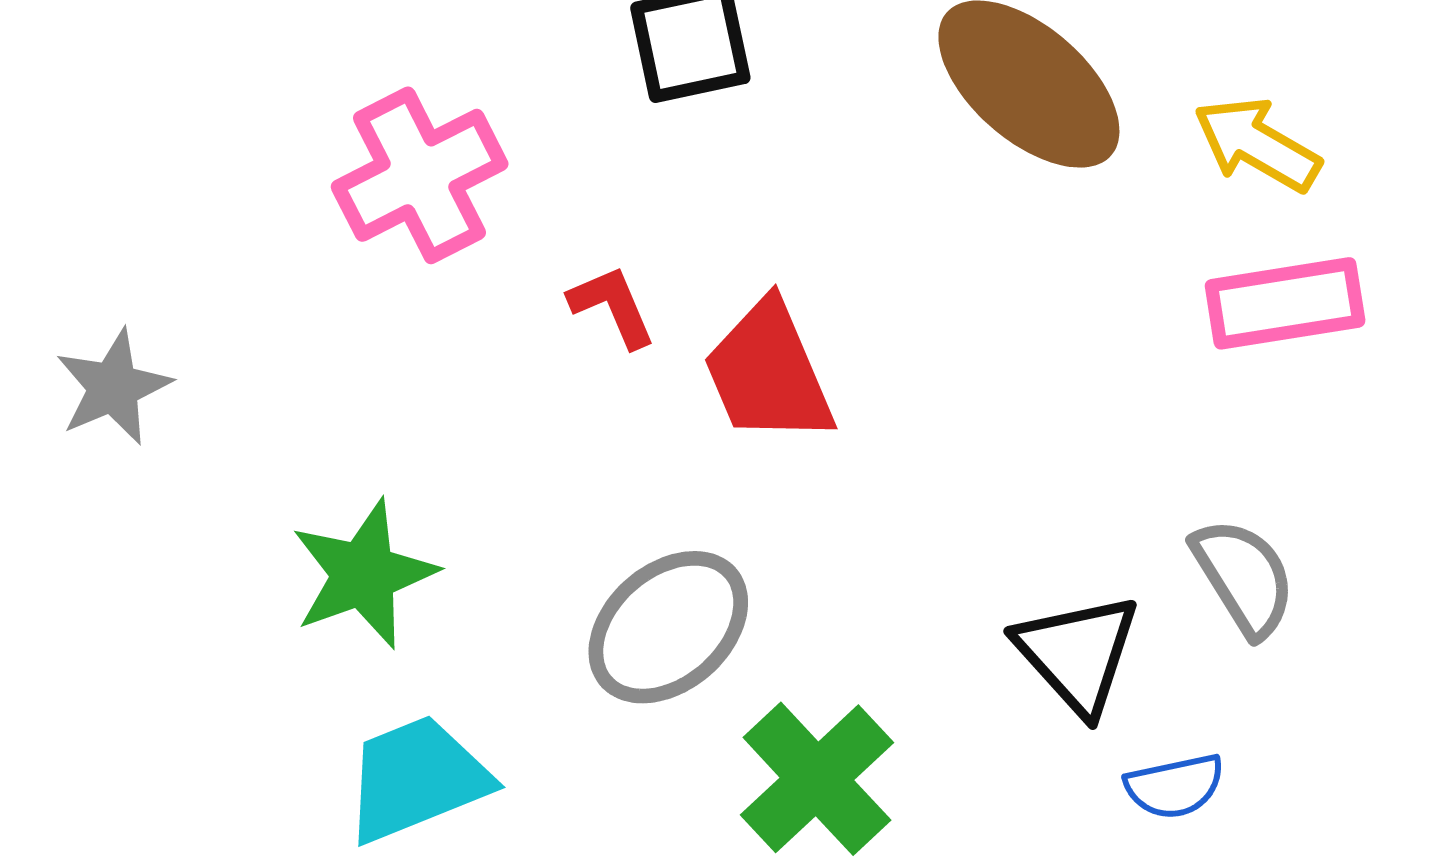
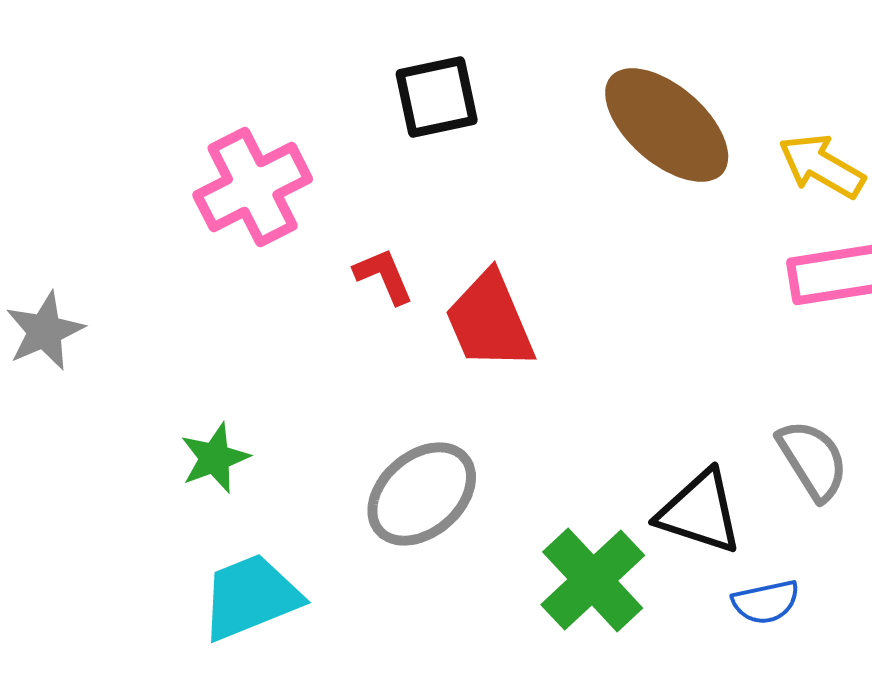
green star: (364, 574) -> (215, 458), size x0.7
black triangle: (1078, 654) -> (700, 512), turned -30
green cross: (817, 779) -> (593, 580), moved

